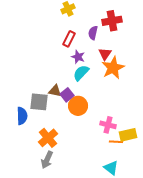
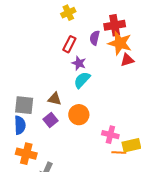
red triangle: (105, 54) -> (127, 60), moved, turned 40
orange star: (113, 68) -> (120, 43), moved, turned -30
purple square: (67, 95) -> (50, 120), moved
gray square: (39, 102) -> (24, 105), moved
orange cross: (48, 138) -> (26, 154), moved, turned -36

